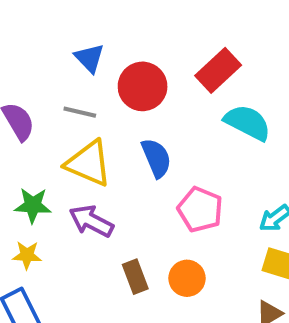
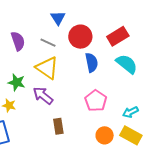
blue semicircle: (156, 158) -> (92, 63), moved
orange circle: (187, 278) -> (105, 135), moved

